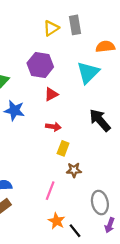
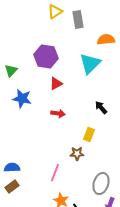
yellow triangle: (51, 28) -> (55, 12), moved
black arrow: (100, 120) -> (101, 108), size x0.6
yellow rectangle: (63, 148) -> (89, 135), moved
gray ellipse: (100, 203) -> (101, 184), turned 30

